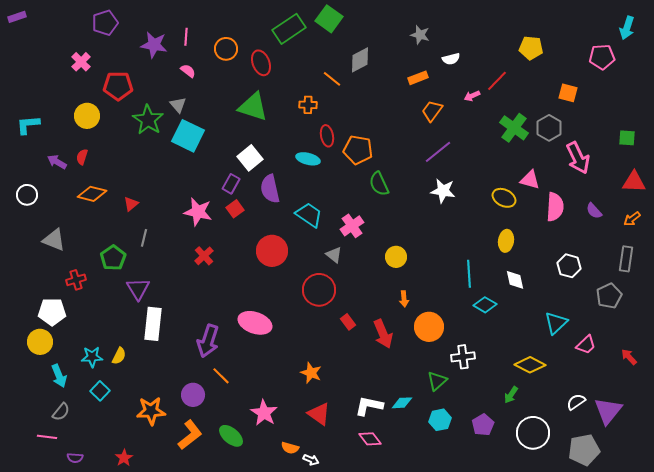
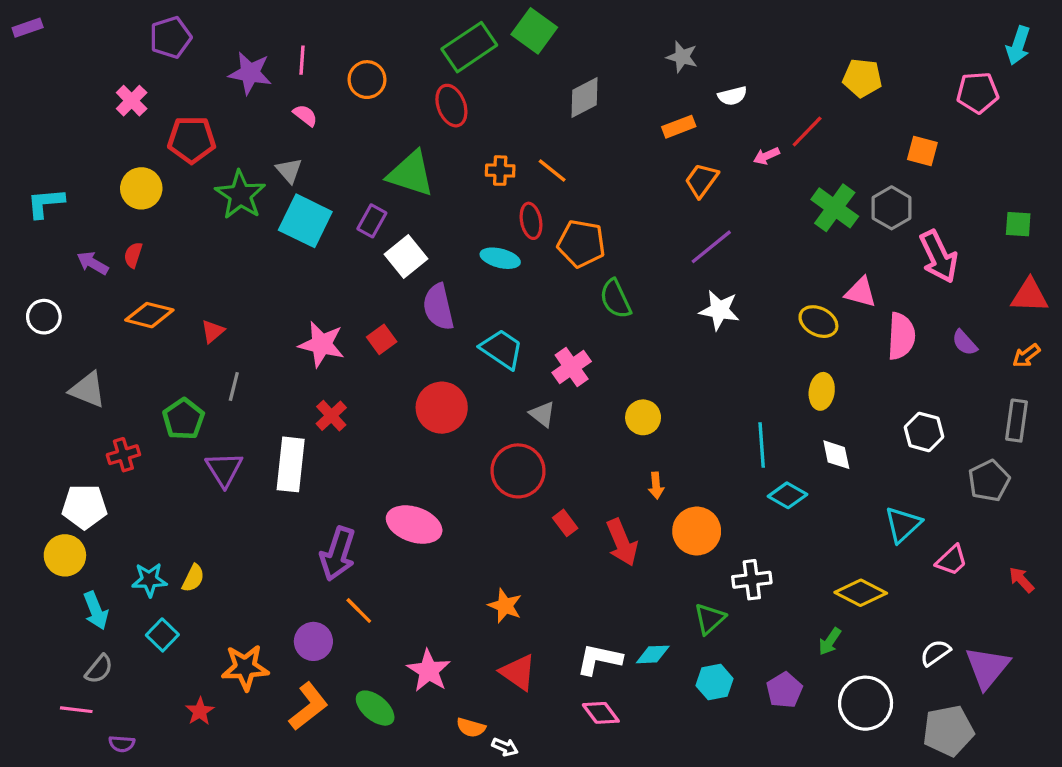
red ellipse: (261, 63) -> (451, 106), moved
orange line: (332, 79) -> (552, 171), moved
purple rectangle: (231, 184) -> (372, 221), moved
white rectangle: (153, 324) -> (291, 464), moved
red star: (124, 458) -> (200, 711), moved

